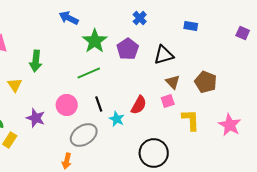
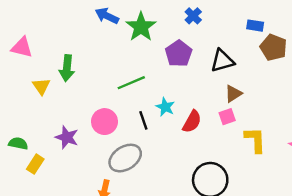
green star: (95, 41) -> (141, 27), moved
brown triangle: (173, 82) -> (233, 94), turned 42
brown pentagon: (206, 82) -> (273, 47), moved
yellow triangle: (15, 85) -> (41, 86), moved
cyan star: (117, 119) -> (165, 107), moved

